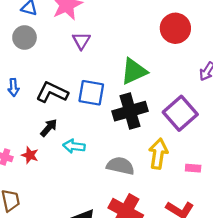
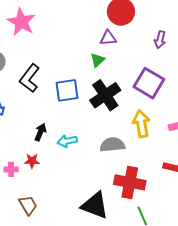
purple triangle: (81, 41) -> (108, 38), moved, turned -48
green triangle: (134, 71) -> (98, 60), size x0.6
black L-shape: (52, 92) -> (30, 78), moved, turned -60

